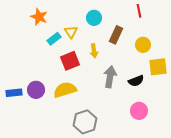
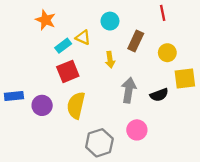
yellow triangle: (71, 32) -> (83, 37), turned -32
red square: (70, 61) -> (68, 71), moved
yellow semicircle: (65, 90) -> (76, 105), turned -60
blue rectangle: (14, 93) -> (14, 96), moved
pink circle: (139, 111) -> (137, 130), moved

